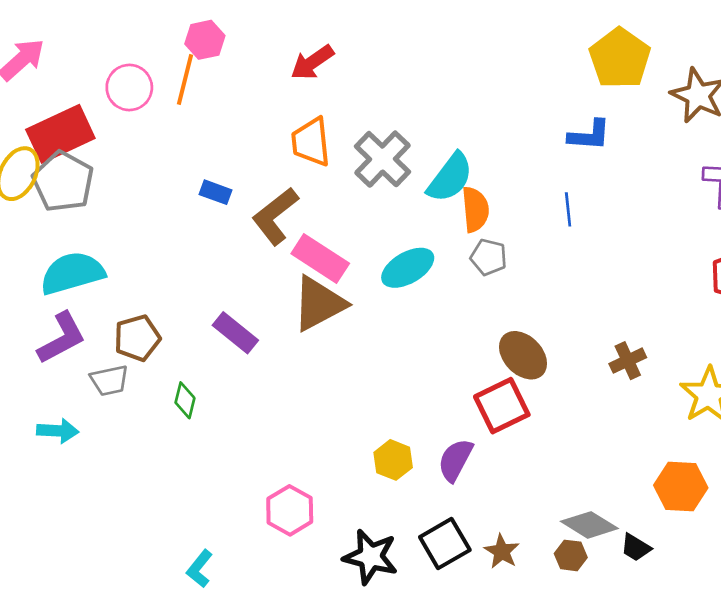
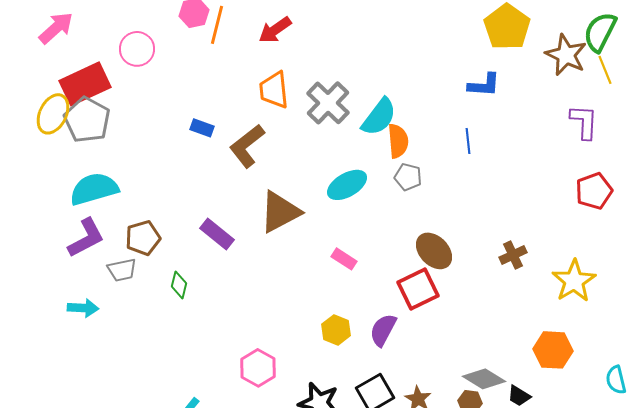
orange line: (185, 80) -> (217, 25), moved
pink rectangle: (320, 258) -> (344, 259), moved, size x0.6

